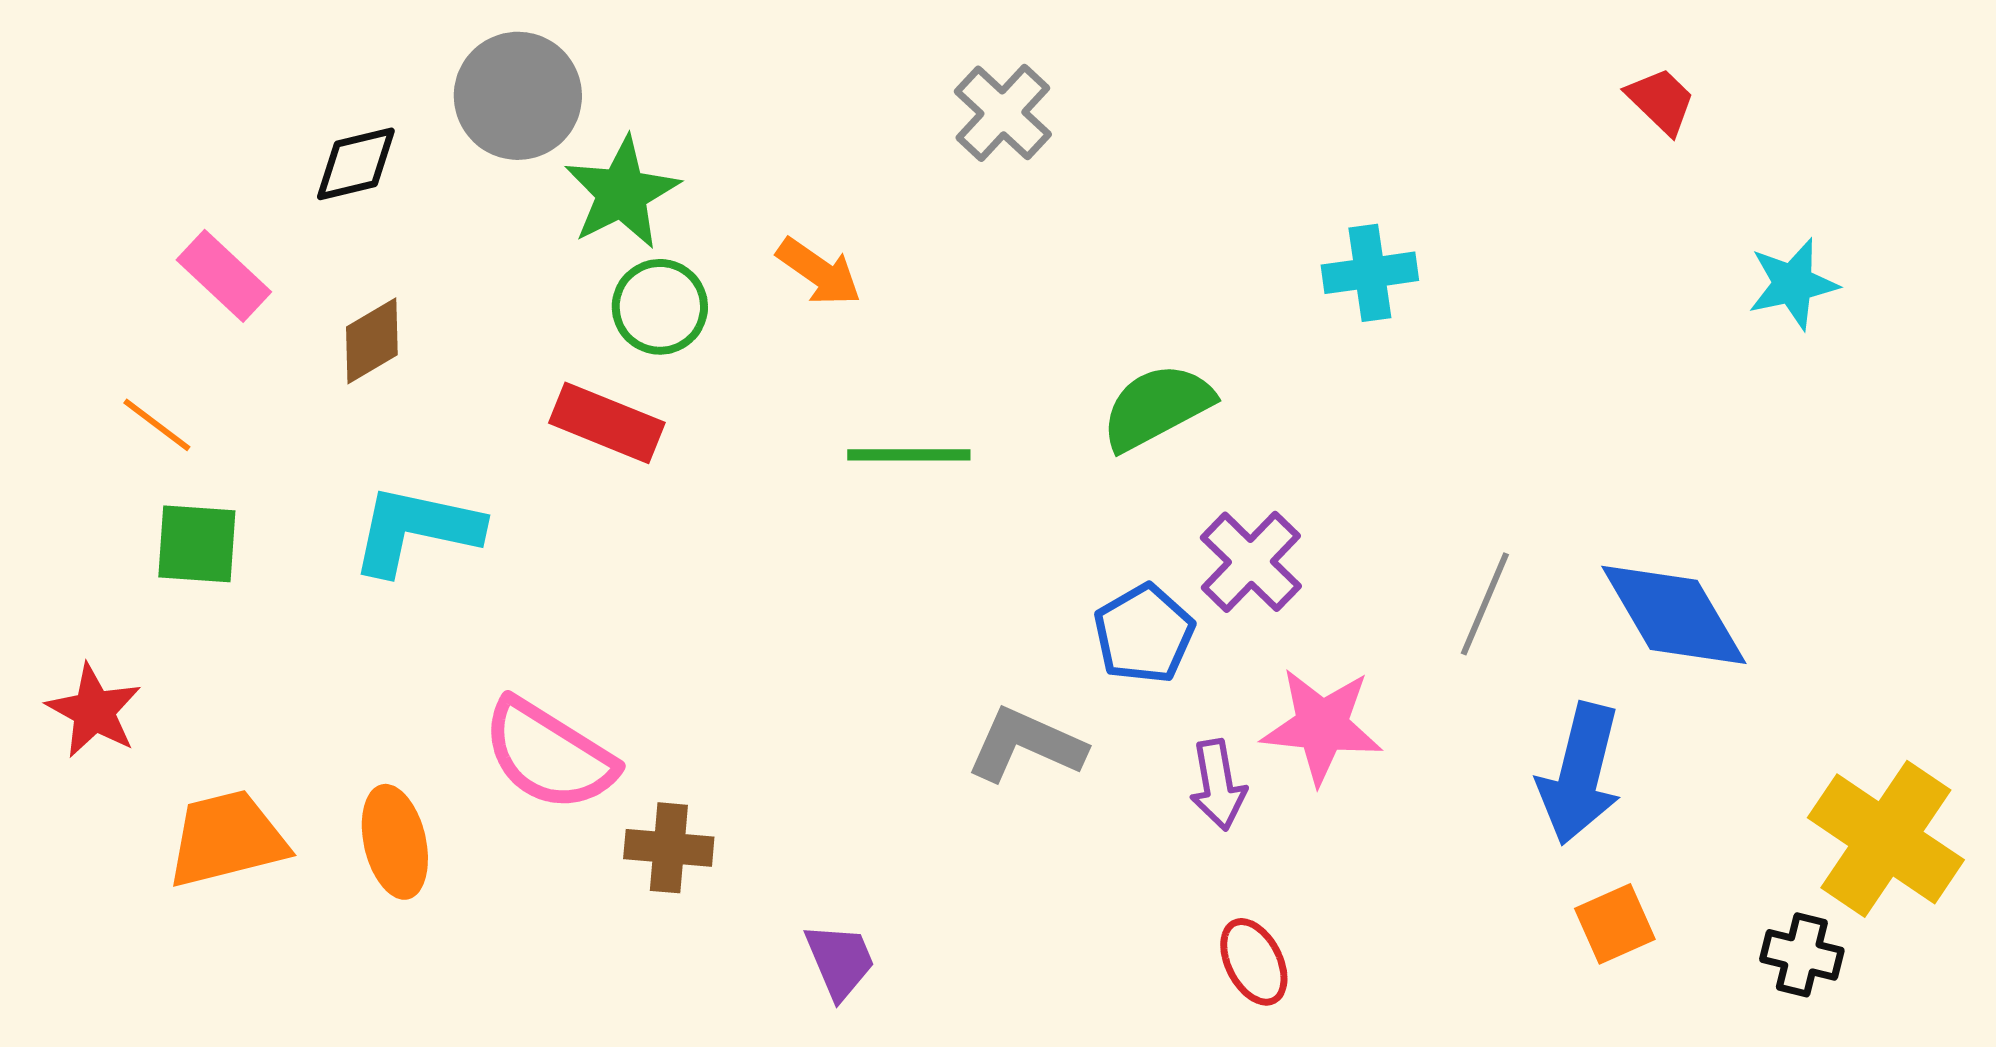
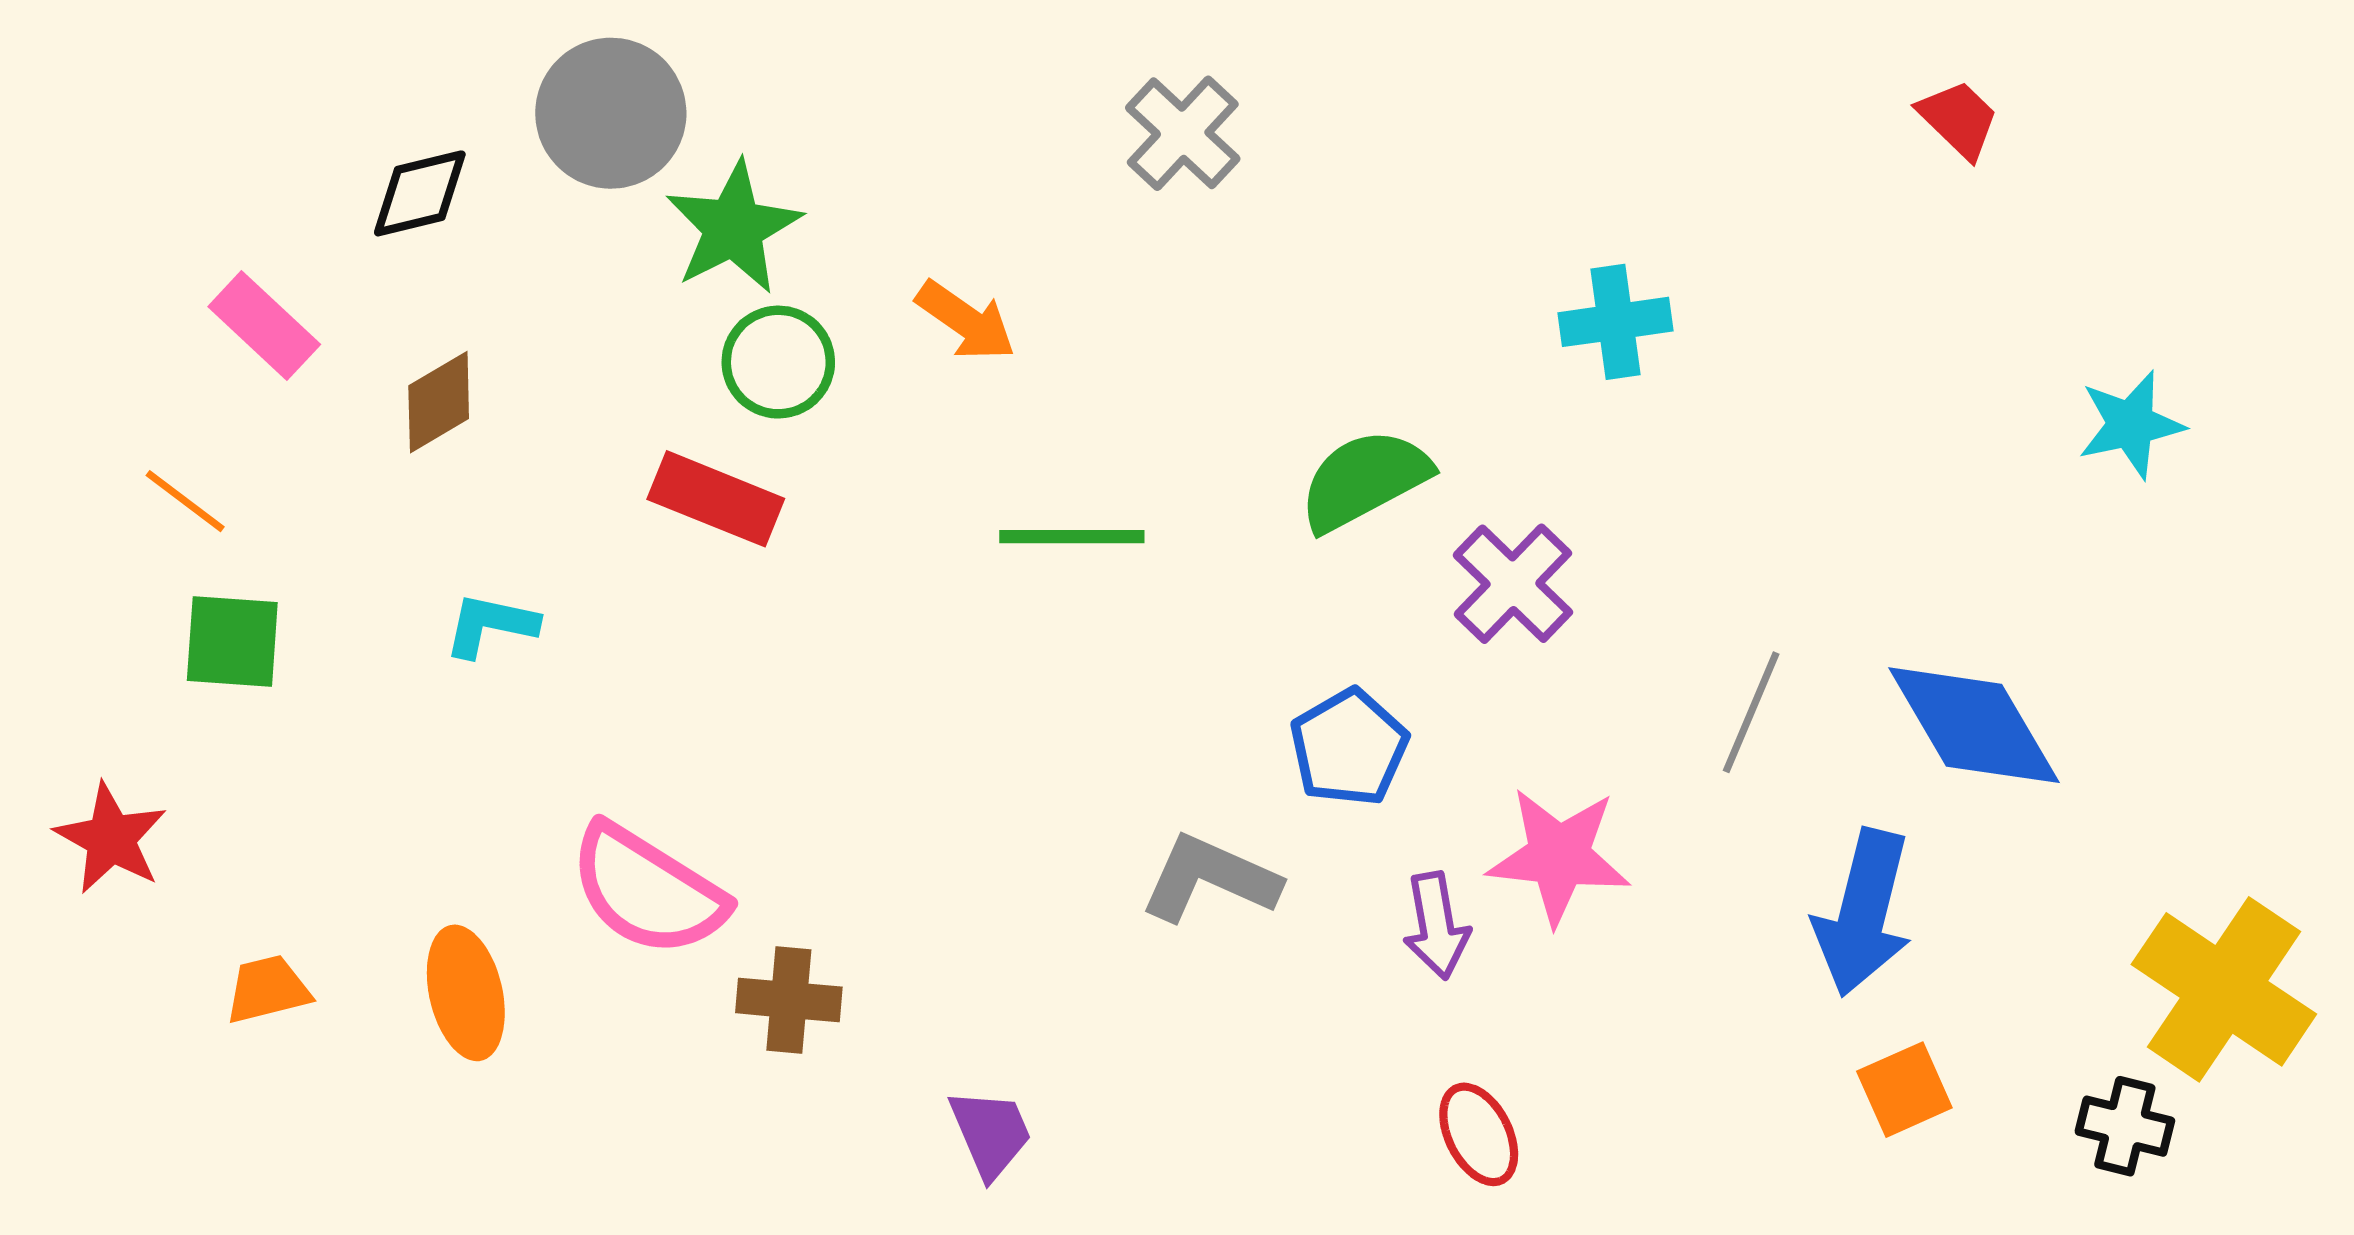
cyan star: (1793, 284) -> (2131, 425), moved
cyan L-shape: (416, 530) -> (491, 625), size x0.6
purple cross: (1251, 562) -> (1513, 584), moved
orange trapezoid: (227, 839) -> (268, 989), size x0.6

